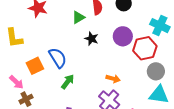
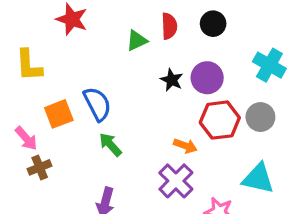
black star: (91, 39) -> (172, 80), moved
red hexagon: (145, 48) -> (220, 120), moved
gray circle: (156, 71) -> (260, 117), moved
green arrow: (68, 82) -> (110, 145), turned -84

